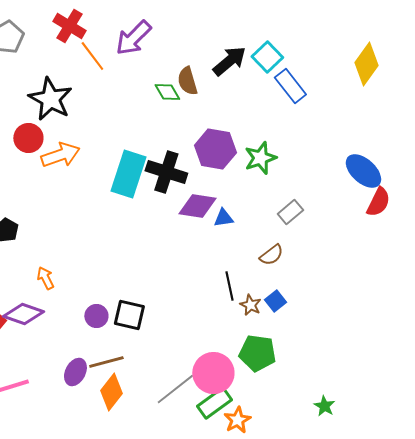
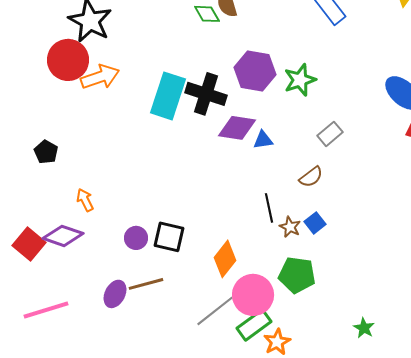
red circle: (28, 138) -> (68, 60), size x1.4
orange diamond: (111, 392) -> (225, 259), moved

